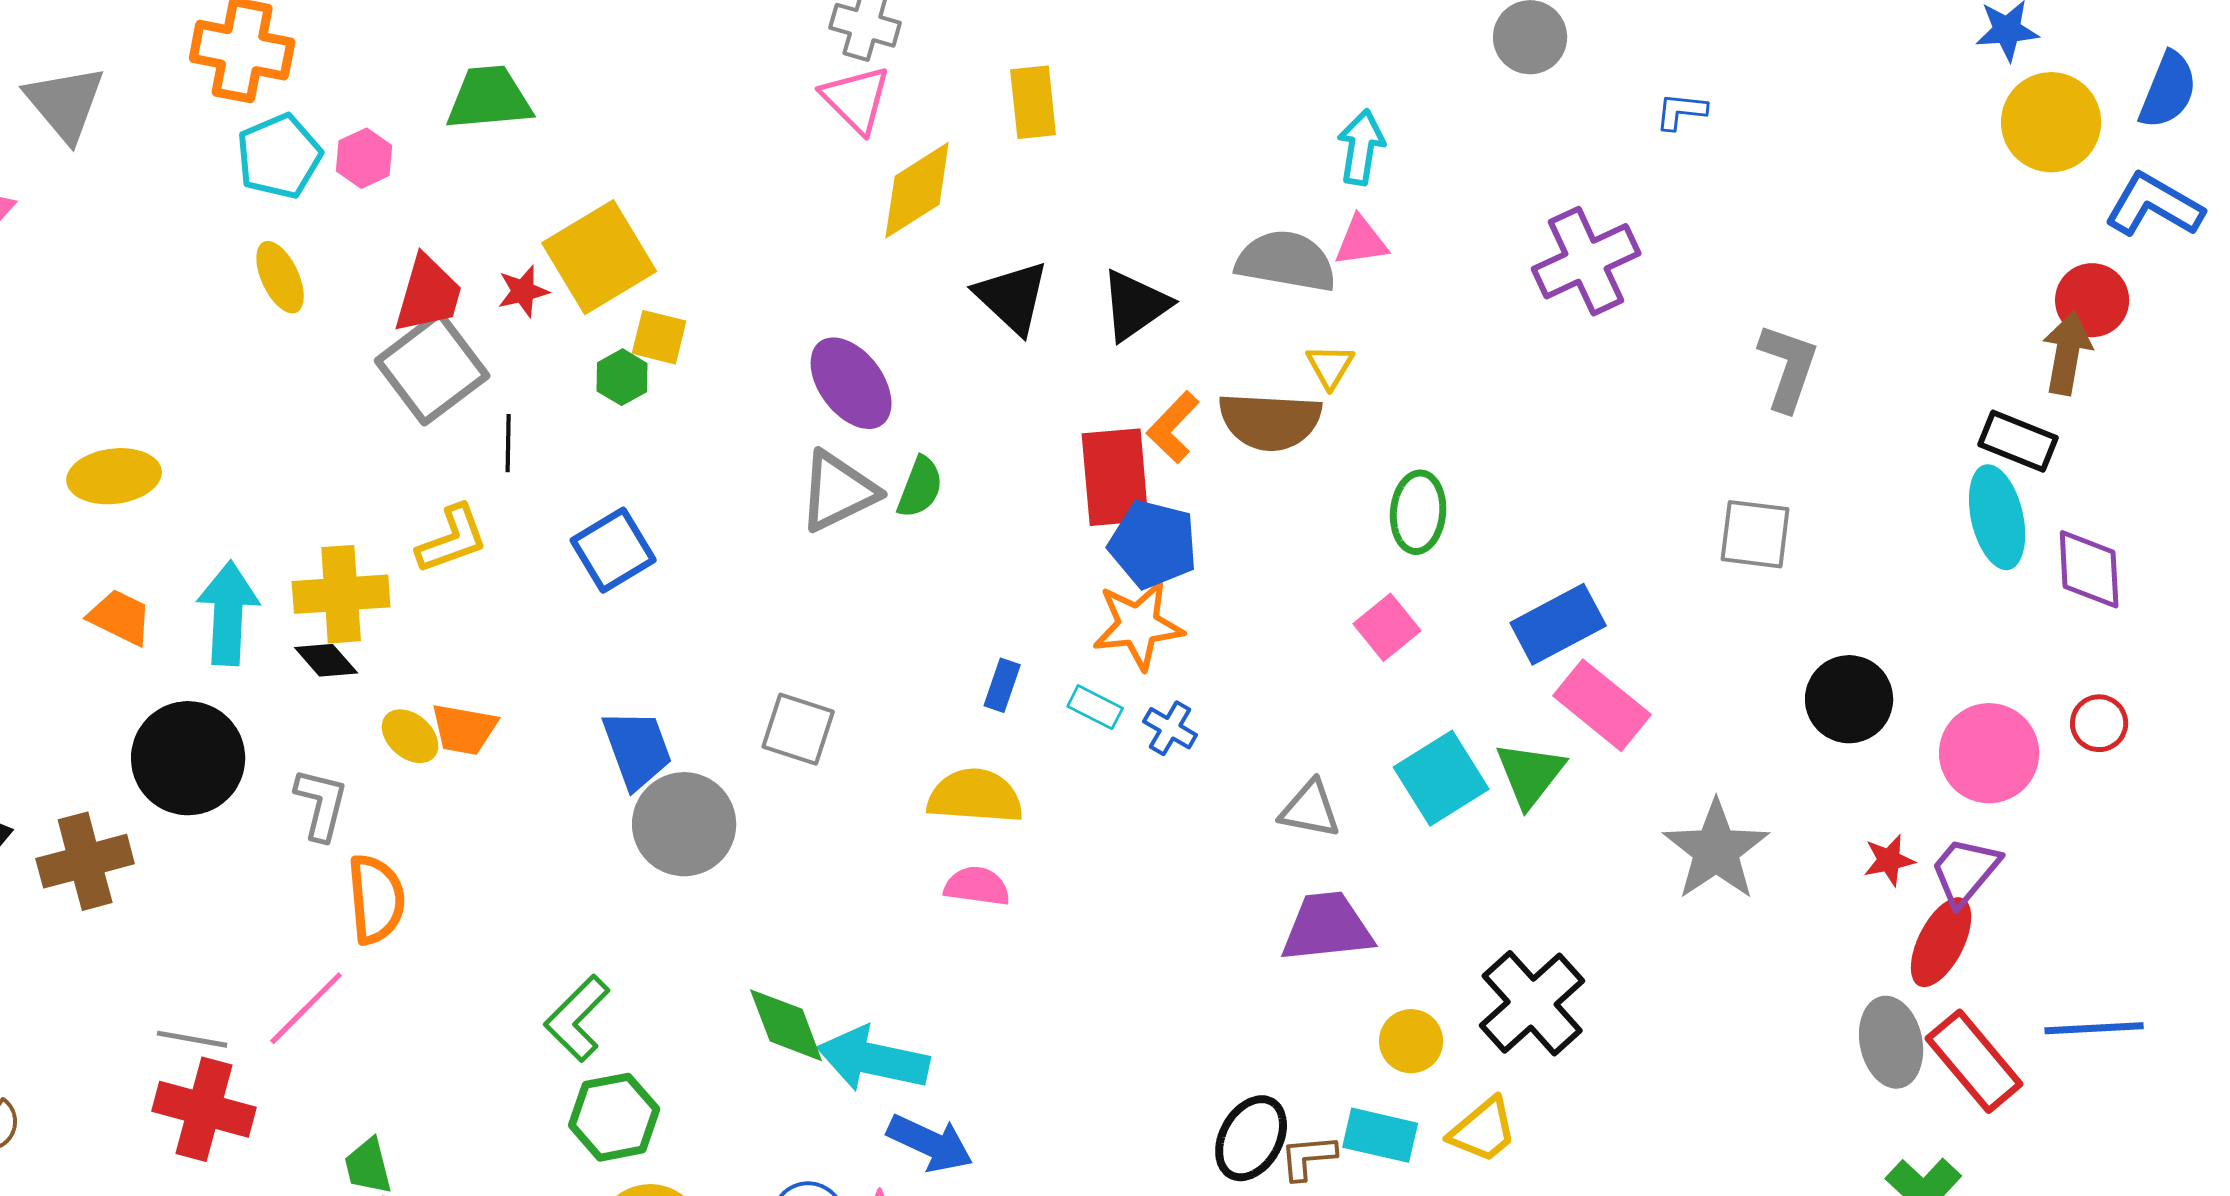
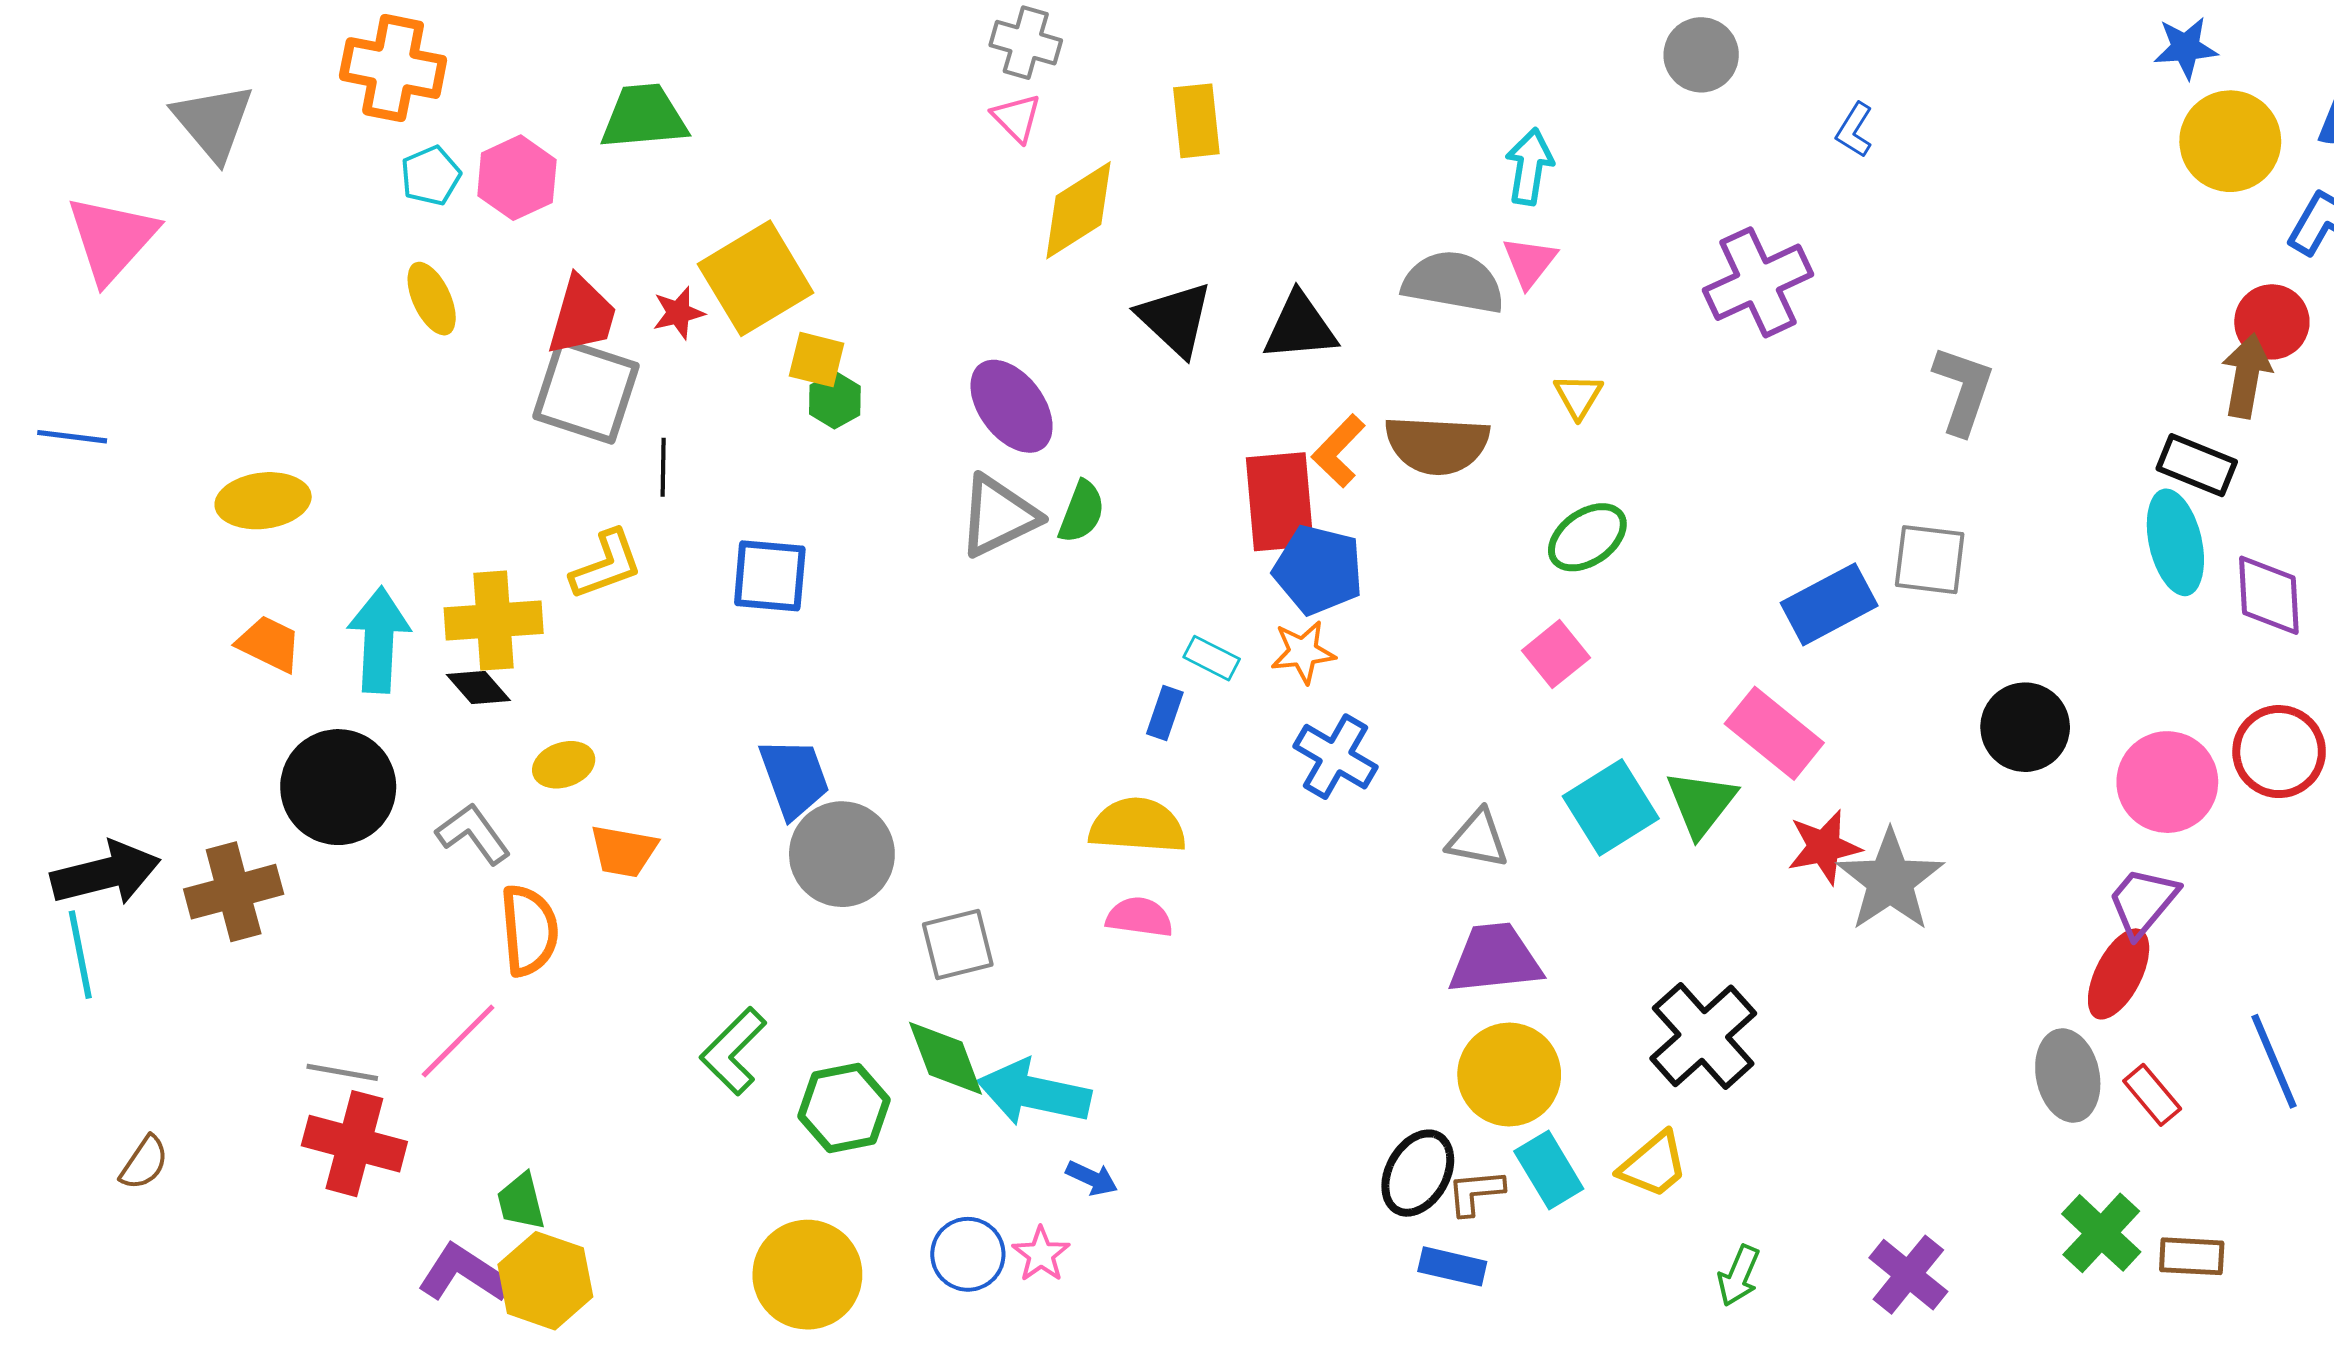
pink triangle: (856, 99) -> (1017, 118), size x0.7
blue L-shape: (1681, 111) -> (1854, 130), turned -64
cyan pentagon: (279, 156) -> (431, 176), size x0.7
pink hexagon: (364, 158) -> (517, 178), size x1.4
pink triangle: (1361, 241) -> (1529, 262), turned -44
black triangle: (1135, 305) -> (1300, 327), turned 30
yellow triangle: (1330, 366) -> (1578, 396), moved
gray square: (432, 368) -> (586, 391), turned -35
green hexagon: (622, 377) -> (835, 400), moved
green ellipse: (1418, 512) -> (1587, 537), turned 50
blue square: (613, 550) -> (770, 576), turned 36
blue rectangle: (1558, 624) -> (1829, 604), moved
orange star: (1138, 625) -> (1303, 652), size x0.7
cyan rectangle: (1095, 707) -> (1212, 658), moved
red circle: (2099, 723) -> (2279, 752), size x1.6
blue cross: (1170, 728) -> (1336, 757), size x1.5
orange trapezoid: (464, 729) -> (624, 851), moved
gray square: (798, 729) -> (958, 945), moved, turned -32
yellow ellipse: (410, 736) -> (564, 765), turned -60
gray L-shape: (321, 804) -> (473, 834), turned -50
red star: (1889, 860) -> (1824, 847), moved, size x1.4
blue line: (2094, 1028) -> (2274, 1061), turned 70
yellow circle: (1411, 1041) -> (1509, 1075), moved, size x1.6
red rectangle: (1974, 1061) -> (2152, 1095), size x0.6
green hexagon: (614, 1117) -> (844, 1108), moved
cyan rectangle: (1380, 1135) -> (1549, 1170), turned 46
blue arrow: (930, 1143) -> (1092, 1178), size x0.6

